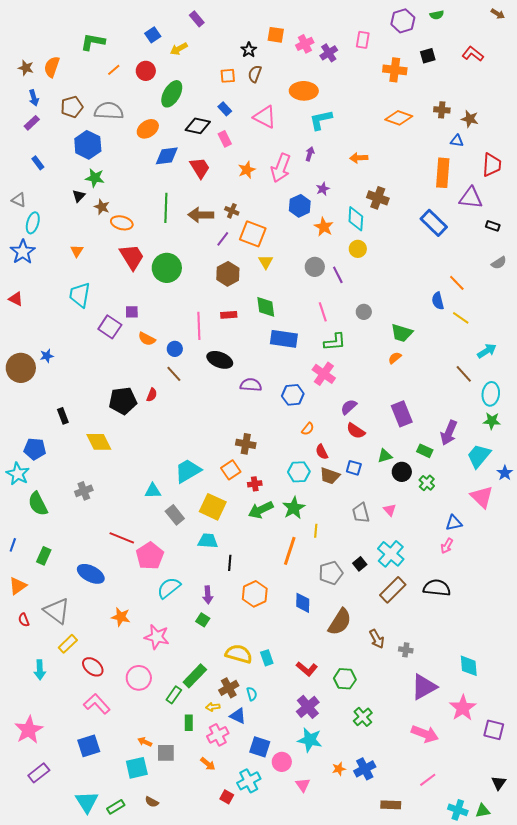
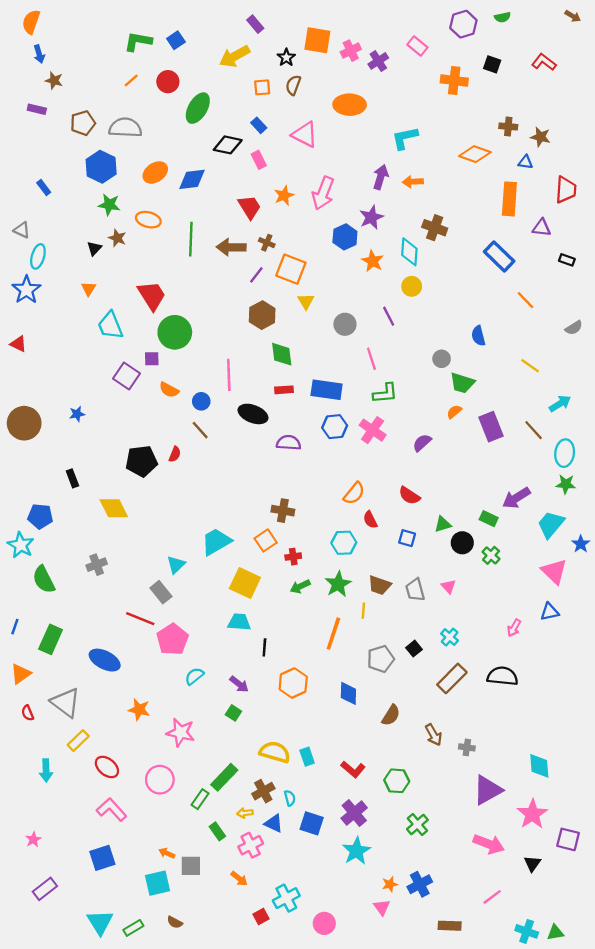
purple rectangle: (197, 19) -> (255, 24), moved
orange square: (276, 35) -> (317, 40), size x1.4
pink rectangle: (363, 40) -> (417, 46), turned -60
green L-shape: (93, 42) -> (138, 41), moved
yellow arrow: (179, 49) -> (235, 56), moved, size x1.5
black square: (428, 56) -> (492, 64), turned 35
orange semicircle: (52, 67) -> (31, 22), moved
brown star: (26, 68) -> (54, 80), moved
blue arrow: (34, 98) -> (39, 54), moved
orange diamond: (399, 118) -> (475, 154), moved
cyan L-shape: (321, 120) -> (405, 138), moved
purple rectangle: (32, 123) -> (37, 109), moved, turned 56
orange ellipse: (148, 129) -> (155, 172), moved
purple arrow: (310, 154) -> (381, 177), moved, size x1.5
red trapezoid: (200, 168) -> (250, 207), moved
purple star: (323, 189) -> (371, 217), size x1.5
black triangle: (79, 196) -> (94, 248), moved
purple triangle: (471, 198) -> (542, 228), size x0.7
orange ellipse: (122, 223) -> (148, 220), moved
gray semicircle: (499, 263) -> (574, 328), moved
gray circle: (315, 267) -> (345, 324), moved
green circle: (167, 268) -> (175, 332), moved
orange line: (457, 283) -> (526, 300), moved
cyan trapezoid: (80, 295) -> (110, 325), moved, turned -32
blue semicircle: (438, 301) -> (478, 336), moved
green diamond: (266, 307) -> (282, 354), moved
gray circle: (364, 312) -> (442, 359), moved
red rectangle: (229, 315) -> (284, 390), moved
blue star: (47, 356) -> (77, 414), moved
blue hexagon: (293, 395) -> (335, 427), moved
purple semicircle: (349, 407) -> (422, 443), moved
purple rectangle: (402, 414) -> (491, 427), moved
orange semicircle: (308, 429) -> (354, 493), size x1.5
purple arrow: (449, 433) -> (516, 498), turned 35
brown trapezoid: (330, 476) -> (379, 585), moved
cyan triangle: (153, 491) -> (176, 565), turned -42
green arrow: (261, 510) -> (300, 586), size x0.7
gray rectangle: (175, 515) -> (161, 592), moved
blue triangle: (454, 523) -> (550, 612), moved
cyan cross: (391, 554) -> (450, 637), size x0.6
green rectangle: (44, 556) -> (51, 639), size x1.4
cyan semicircle: (169, 588) -> (194, 676), size x0.7
purple arrow: (208, 595) -> (239, 684), turned -48
brown semicircle: (340, 622) -> (391, 715), size x0.7
green rectangle: (189, 723) -> (217, 831), turned -35
pink star: (29, 730) -> (33, 839), size x0.5
cyan star: (310, 740) -> (356, 851), turned 30
blue square: (260, 747) -> (312, 823), moved
pink circle: (282, 762) -> (324, 923), moved
black triangle: (499, 783) -> (532, 864), moved
pink triangle: (303, 785) -> (382, 907), moved
red square: (227, 797) -> (261, 916), turned 32

